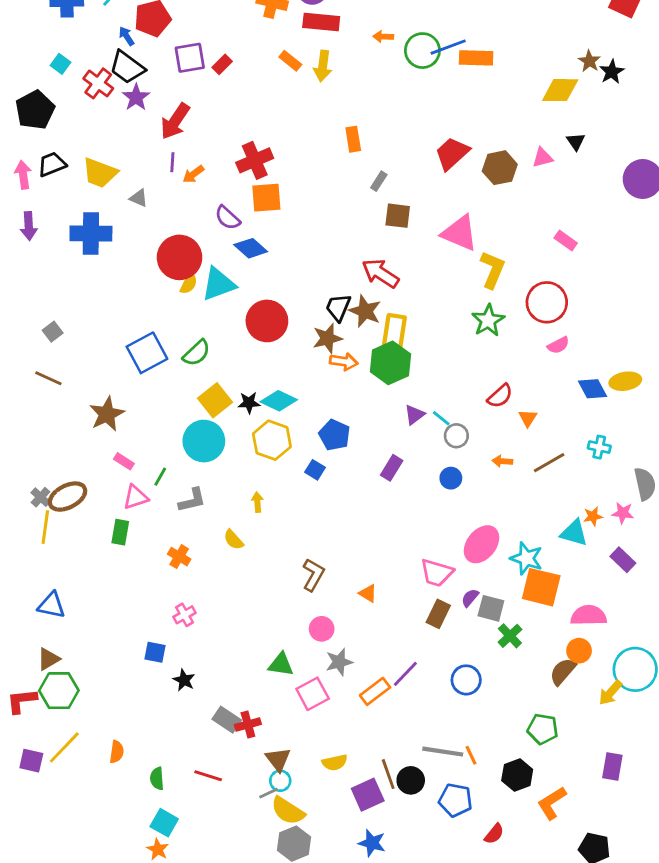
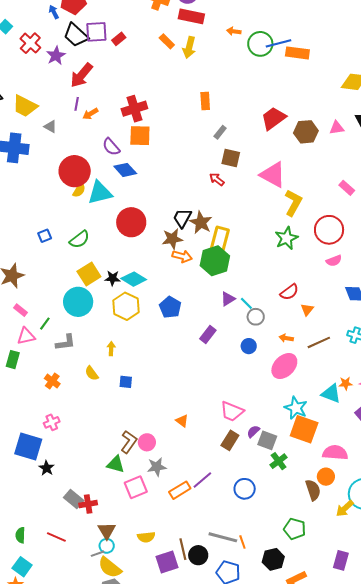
black trapezoid: (127, 67) -> (76, 35), moved
red arrow: (380, 273) -> (217, 179), moved, size x0.6
blue square: (147, 353) -> (45, 236), size x0.5
blue square: (315, 470) -> (126, 382), moved, turned -32
pink ellipse: (482, 544) -> (284, 366), moved
brown L-shape: (313, 575) -> (129, 442), moved
blue square: (155, 652) -> (28, 446), size x1.8
brown semicircle: (563, 671) -> (313, 490), turned 115

